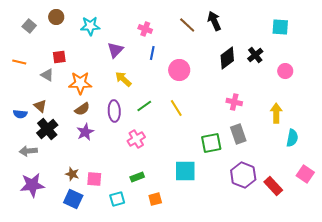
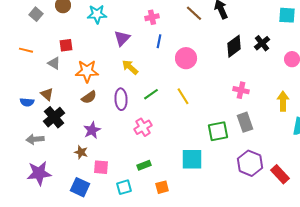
pink cross: (145, 29) -> (152, 17), turned -32
purple star: (85, 132) -> (92, 130), moved
brown star: (72, 174) -> (81, 152), moved

